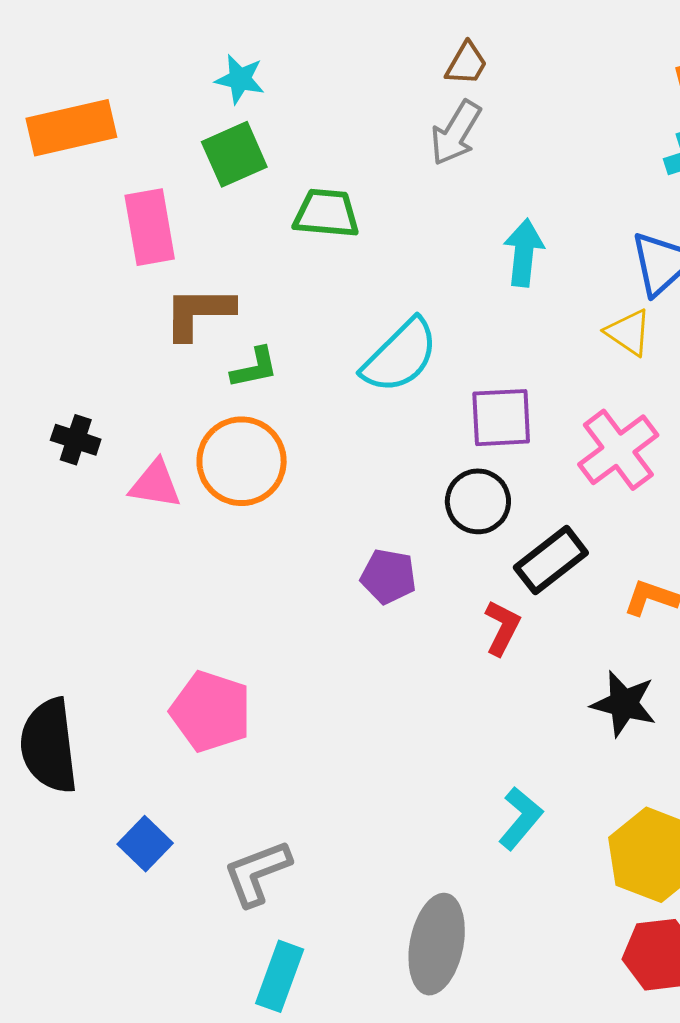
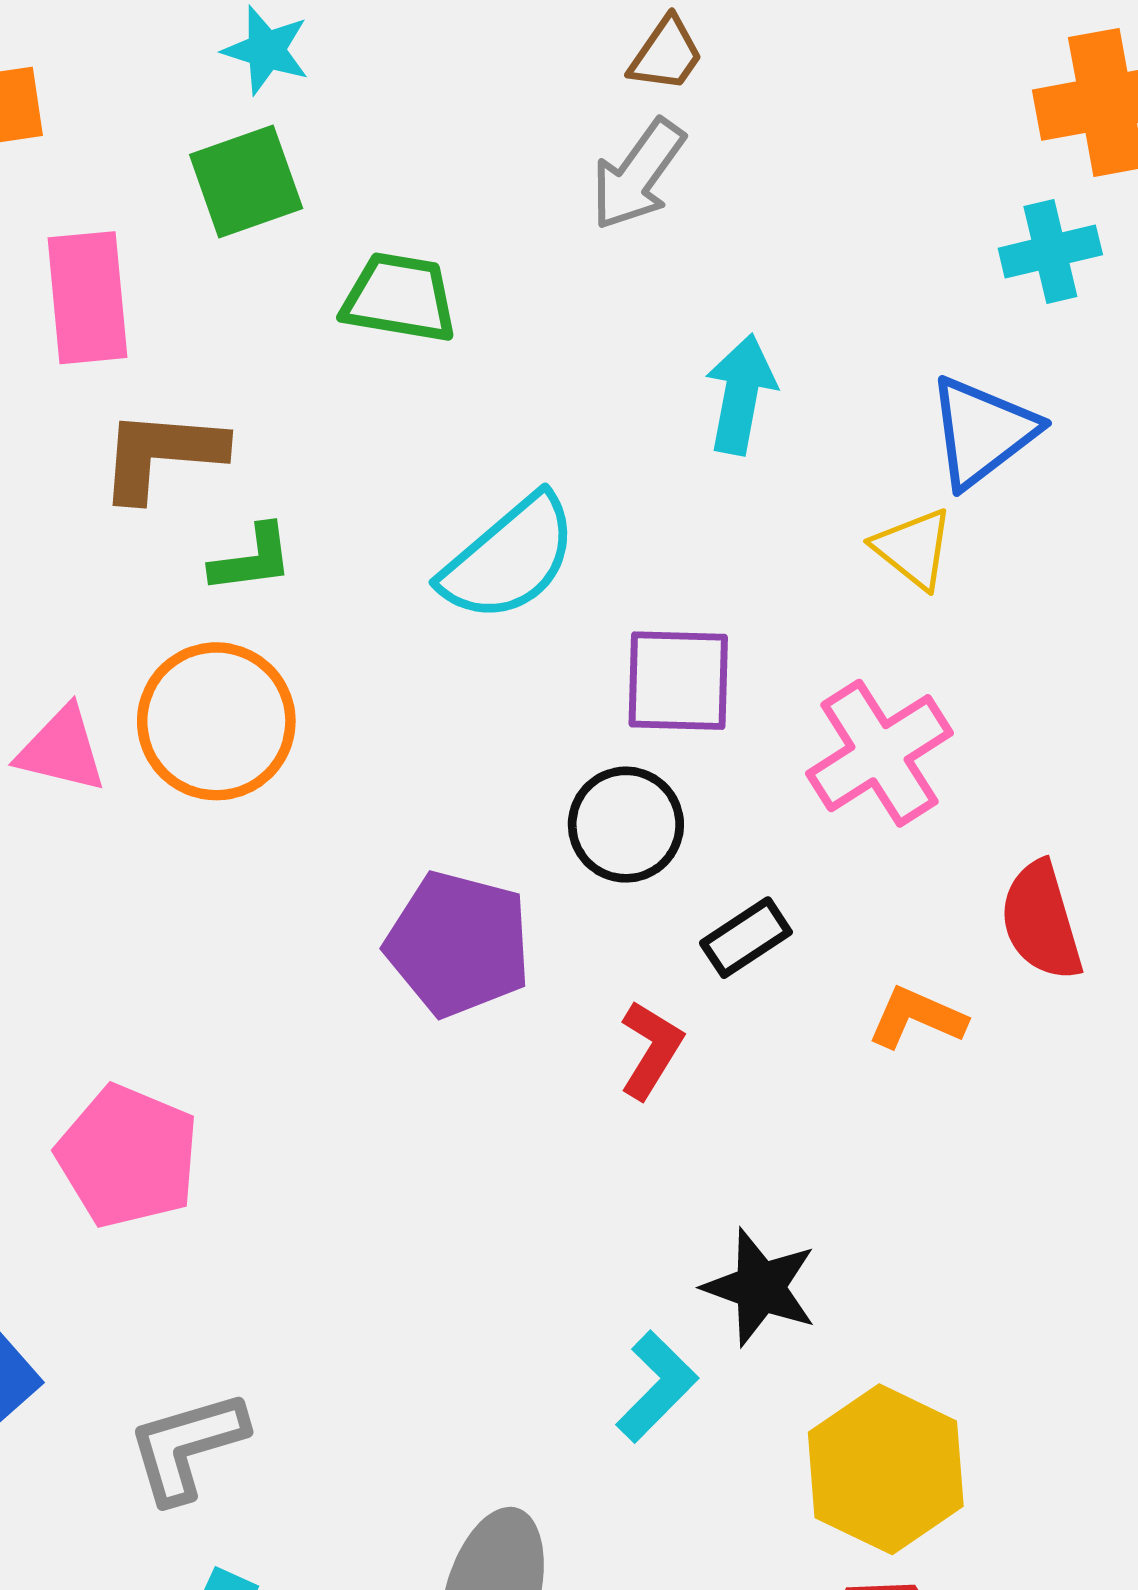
black rectangle: (551, 560) -> (746, 938), size x0.7
purple pentagon: (388, 576) -> (458, 944), size x1.5
black star: (624, 704) -> (760, 1287), moved

